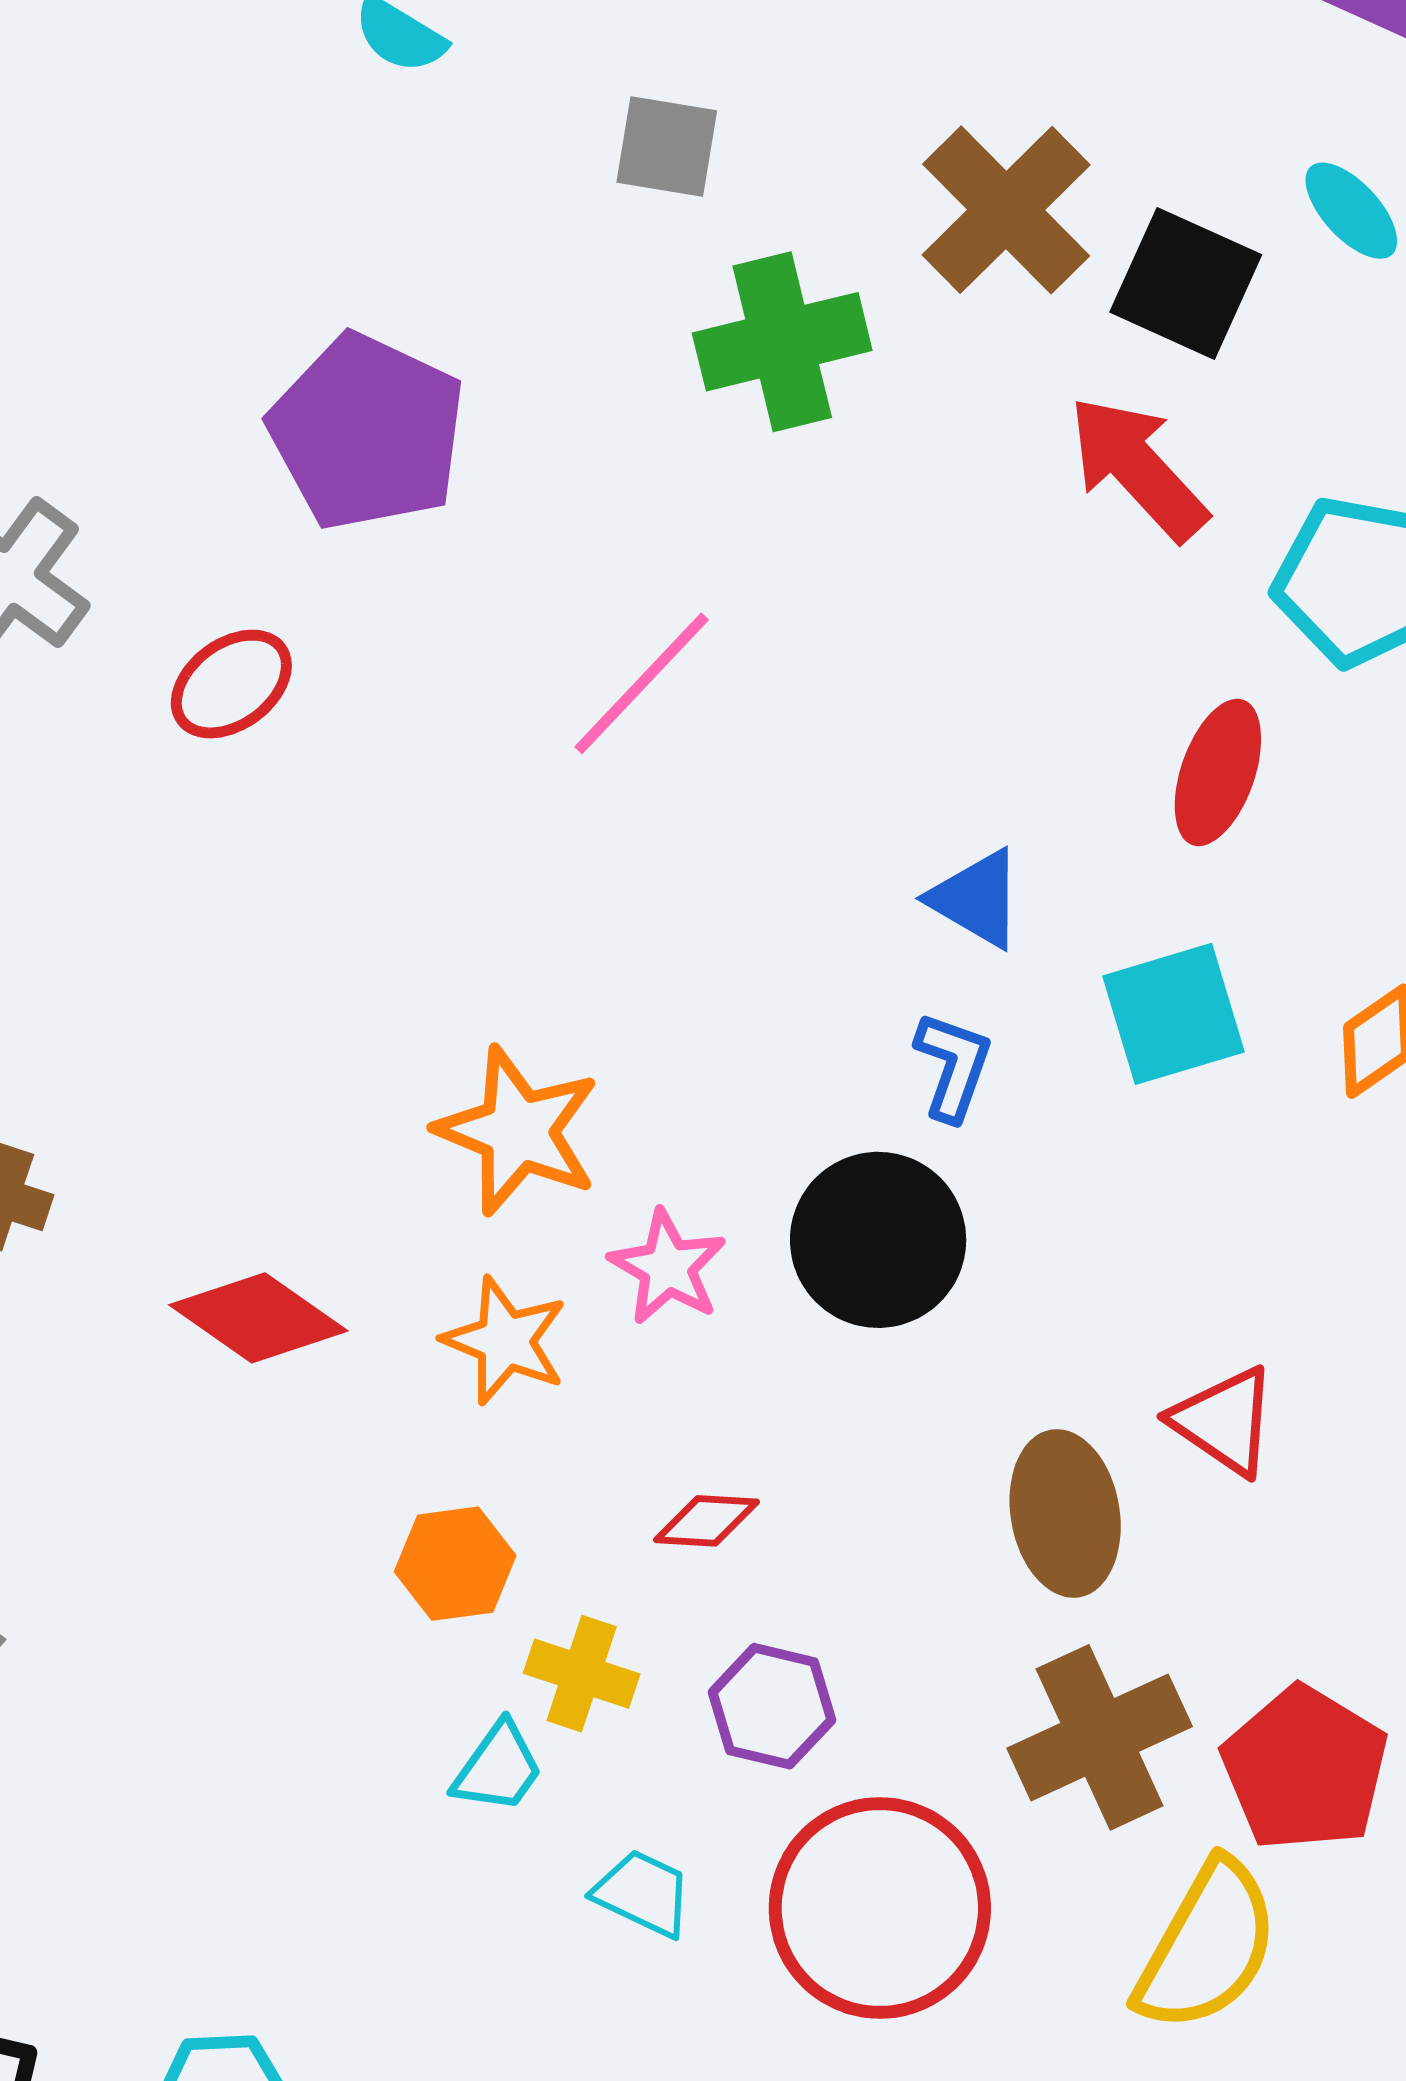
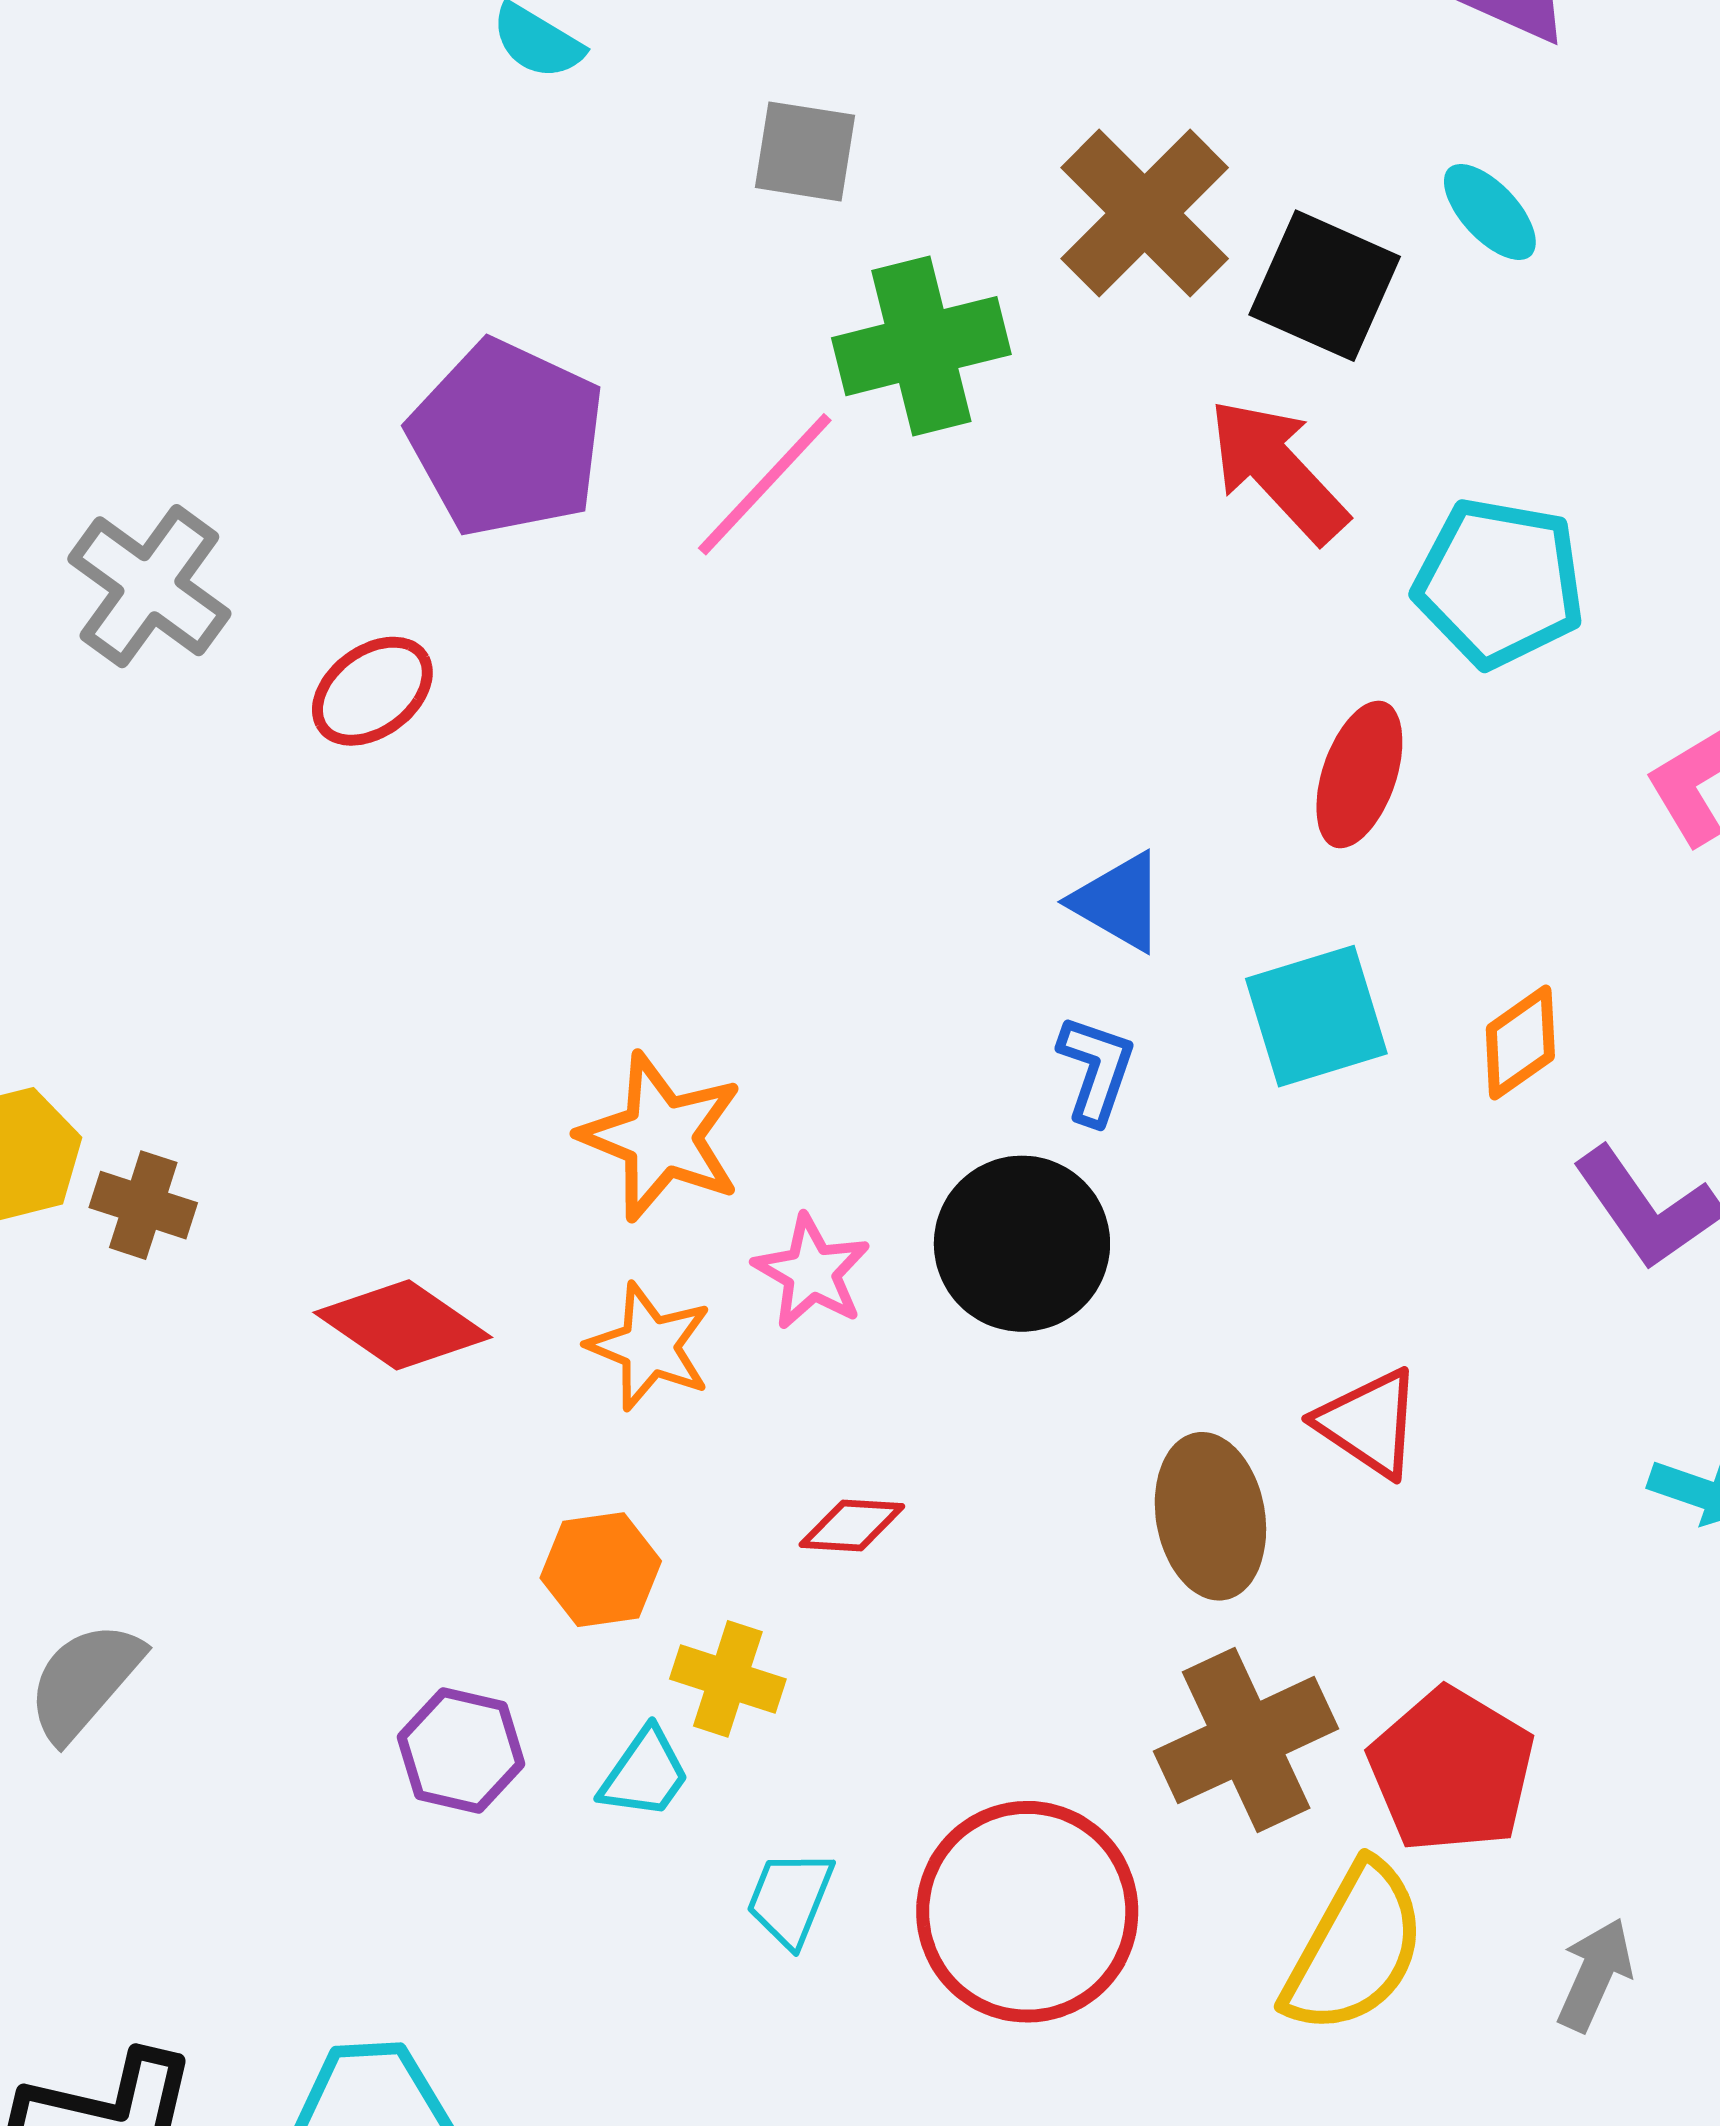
pink line: (642, 683) -> (765, 484), moved
purple hexagon: (772, 1706) -> (461, 1750), moved
cyan trapezoid: (643, 1893) -> (790, 1898), turned -93

